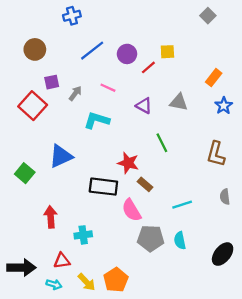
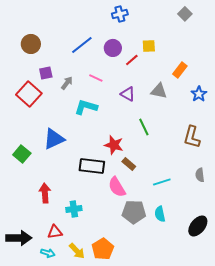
blue cross: (72, 16) -> (120, 14), moved
orange rectangle: (214, 78) -> (180, 70), moved

